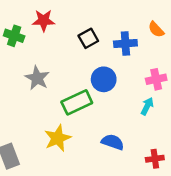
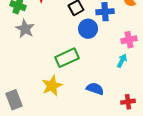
gray star: (37, 78) -> (25, 29), moved
blue circle: (104, 79) -> (88, 29), moved

